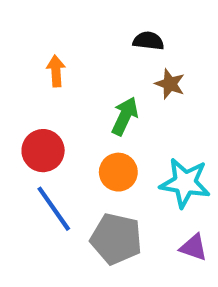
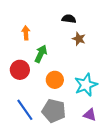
green arrow: (125, 116) -> (41, 54), moved
cyan star: (185, 183) -> (86, 85), turned -30
blue line: (54, 209) -> (25, 110), moved

